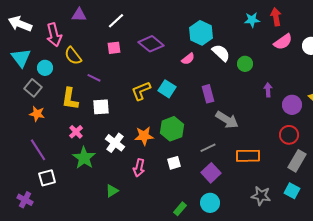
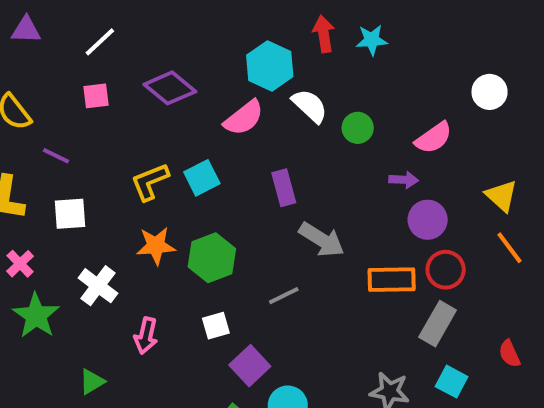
red arrow: (276, 17) -> (324, 34), moved
pink semicircle: (283, 42) -> (434, 138), moved
pink semicircle: (188, 59) -> (244, 118), size x1.5
cyan square: (167, 89) -> (202, 178), turned 30
purple arrow: (268, 90) -> (404, 180), turned 96
purple circle: (292, 105) -> (428, 220), moved
orange star: (144, 136) -> (156, 246), moved
orange rectangle: (248, 156) -> (392, 280), moved
gray rectangle: (297, 161) -> (438, 324), moved
purple square: (211, 173) -> (250, 366), moved

